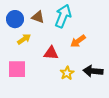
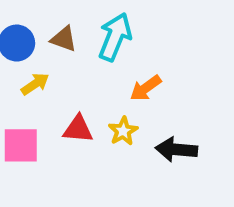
red triangle: (51, 53) -> (78, 129), moved
yellow star: (67, 73) -> (123, 131), moved

